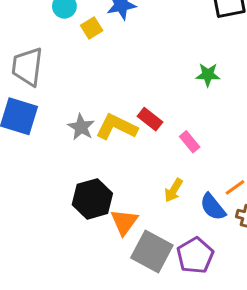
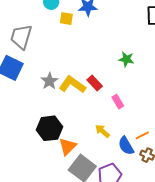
yellow square: (92, 28) -> (66, 19), turned 32
green star: (208, 75) -> (126, 59), moved
yellow arrow: (174, 190) -> (102, 131), turned 91

